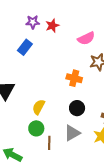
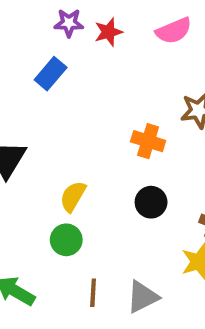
pink semicircle: (86, 38) -> (174, 31), moved
gray triangle: (72, 133) -> (142, 297), moved
brown line: (49, 143) -> (93, 293), moved

